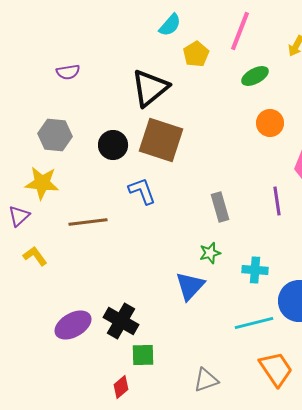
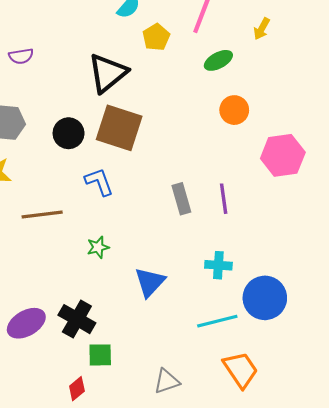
purple line: (277, 201) -> (224, 199), moved
green star: (210, 253) -> (98, 247), moved

